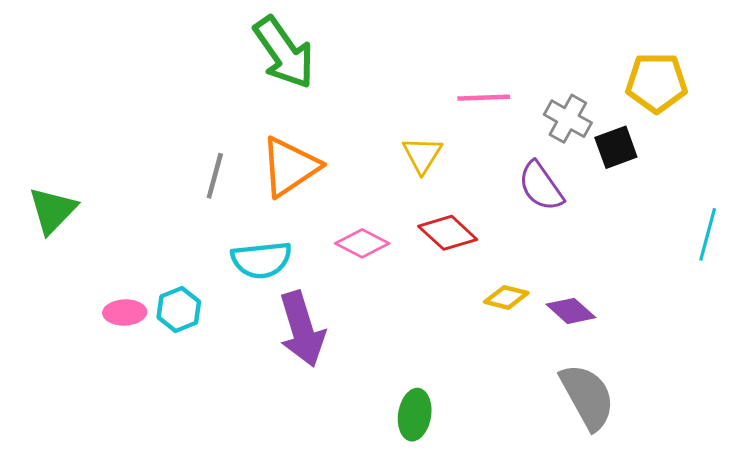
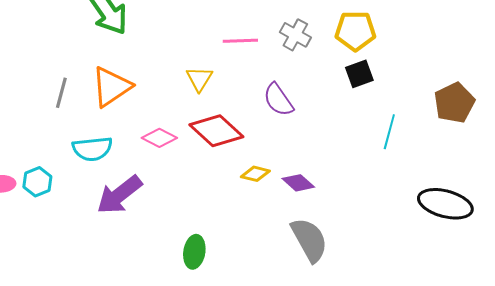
gray cross: (568, 119) -> (295, 35), moved
black square: (616, 147) -> (359, 74), moved
red diamond: (448, 233) -> (216, 131), size x1.4
purple arrow: (302, 329) -> (119, 195), turned 69

